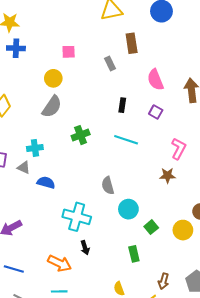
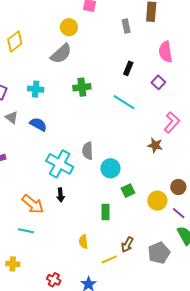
gray triangle: (24, 168) -> (12, 117), moved
gray semicircle: (108, 186) -> (88, 151), moved

